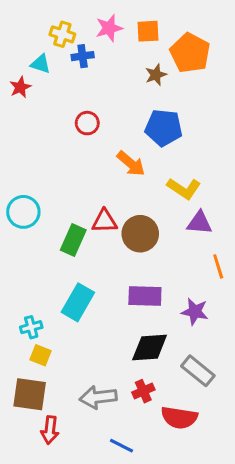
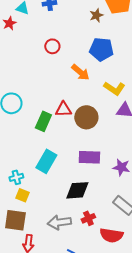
black diamond: (150, 347) -> (77, 190), moved

